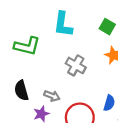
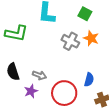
gray cross: (76, 65) -> (70, 41), moved

